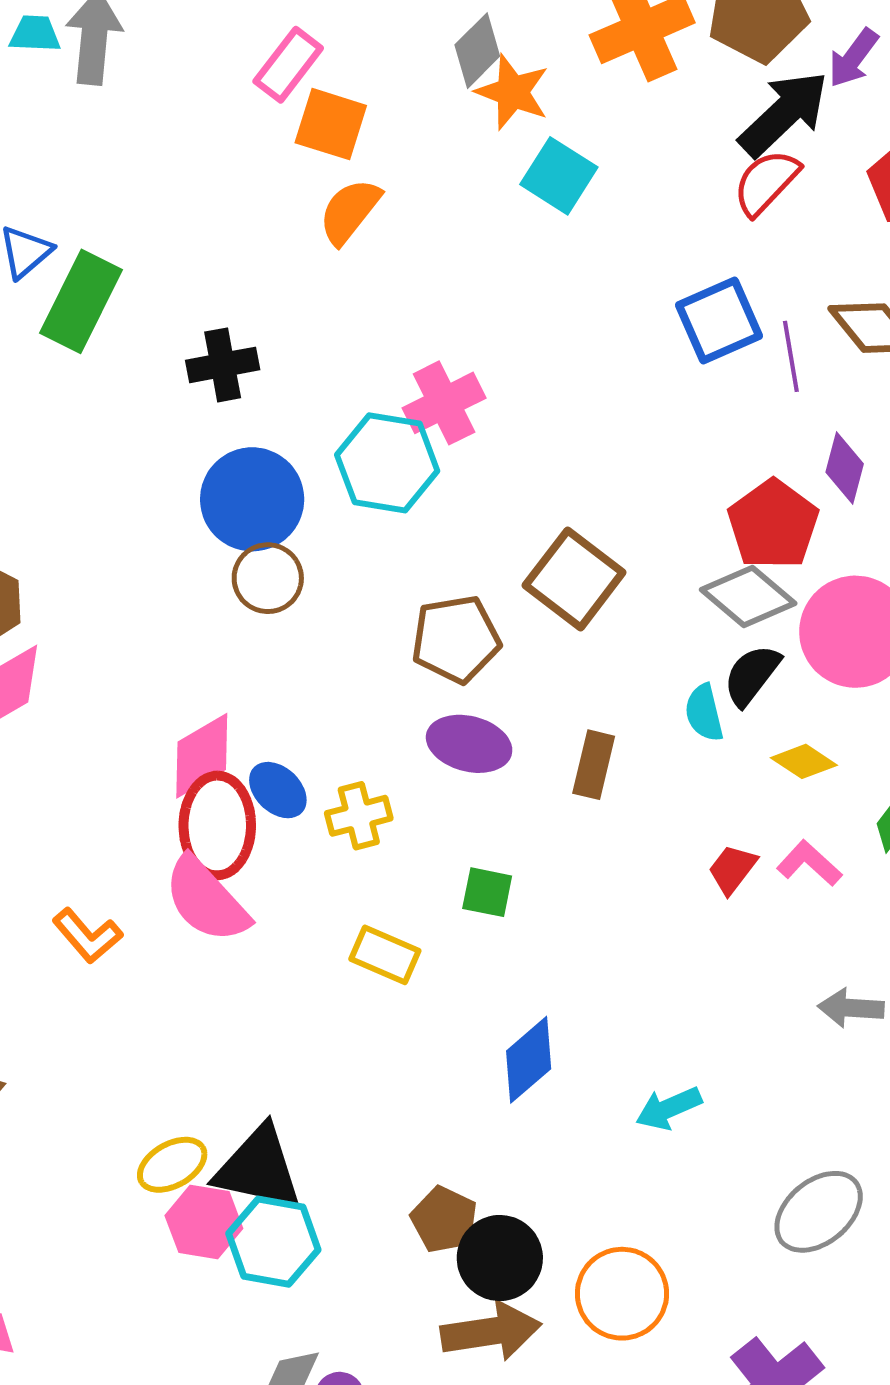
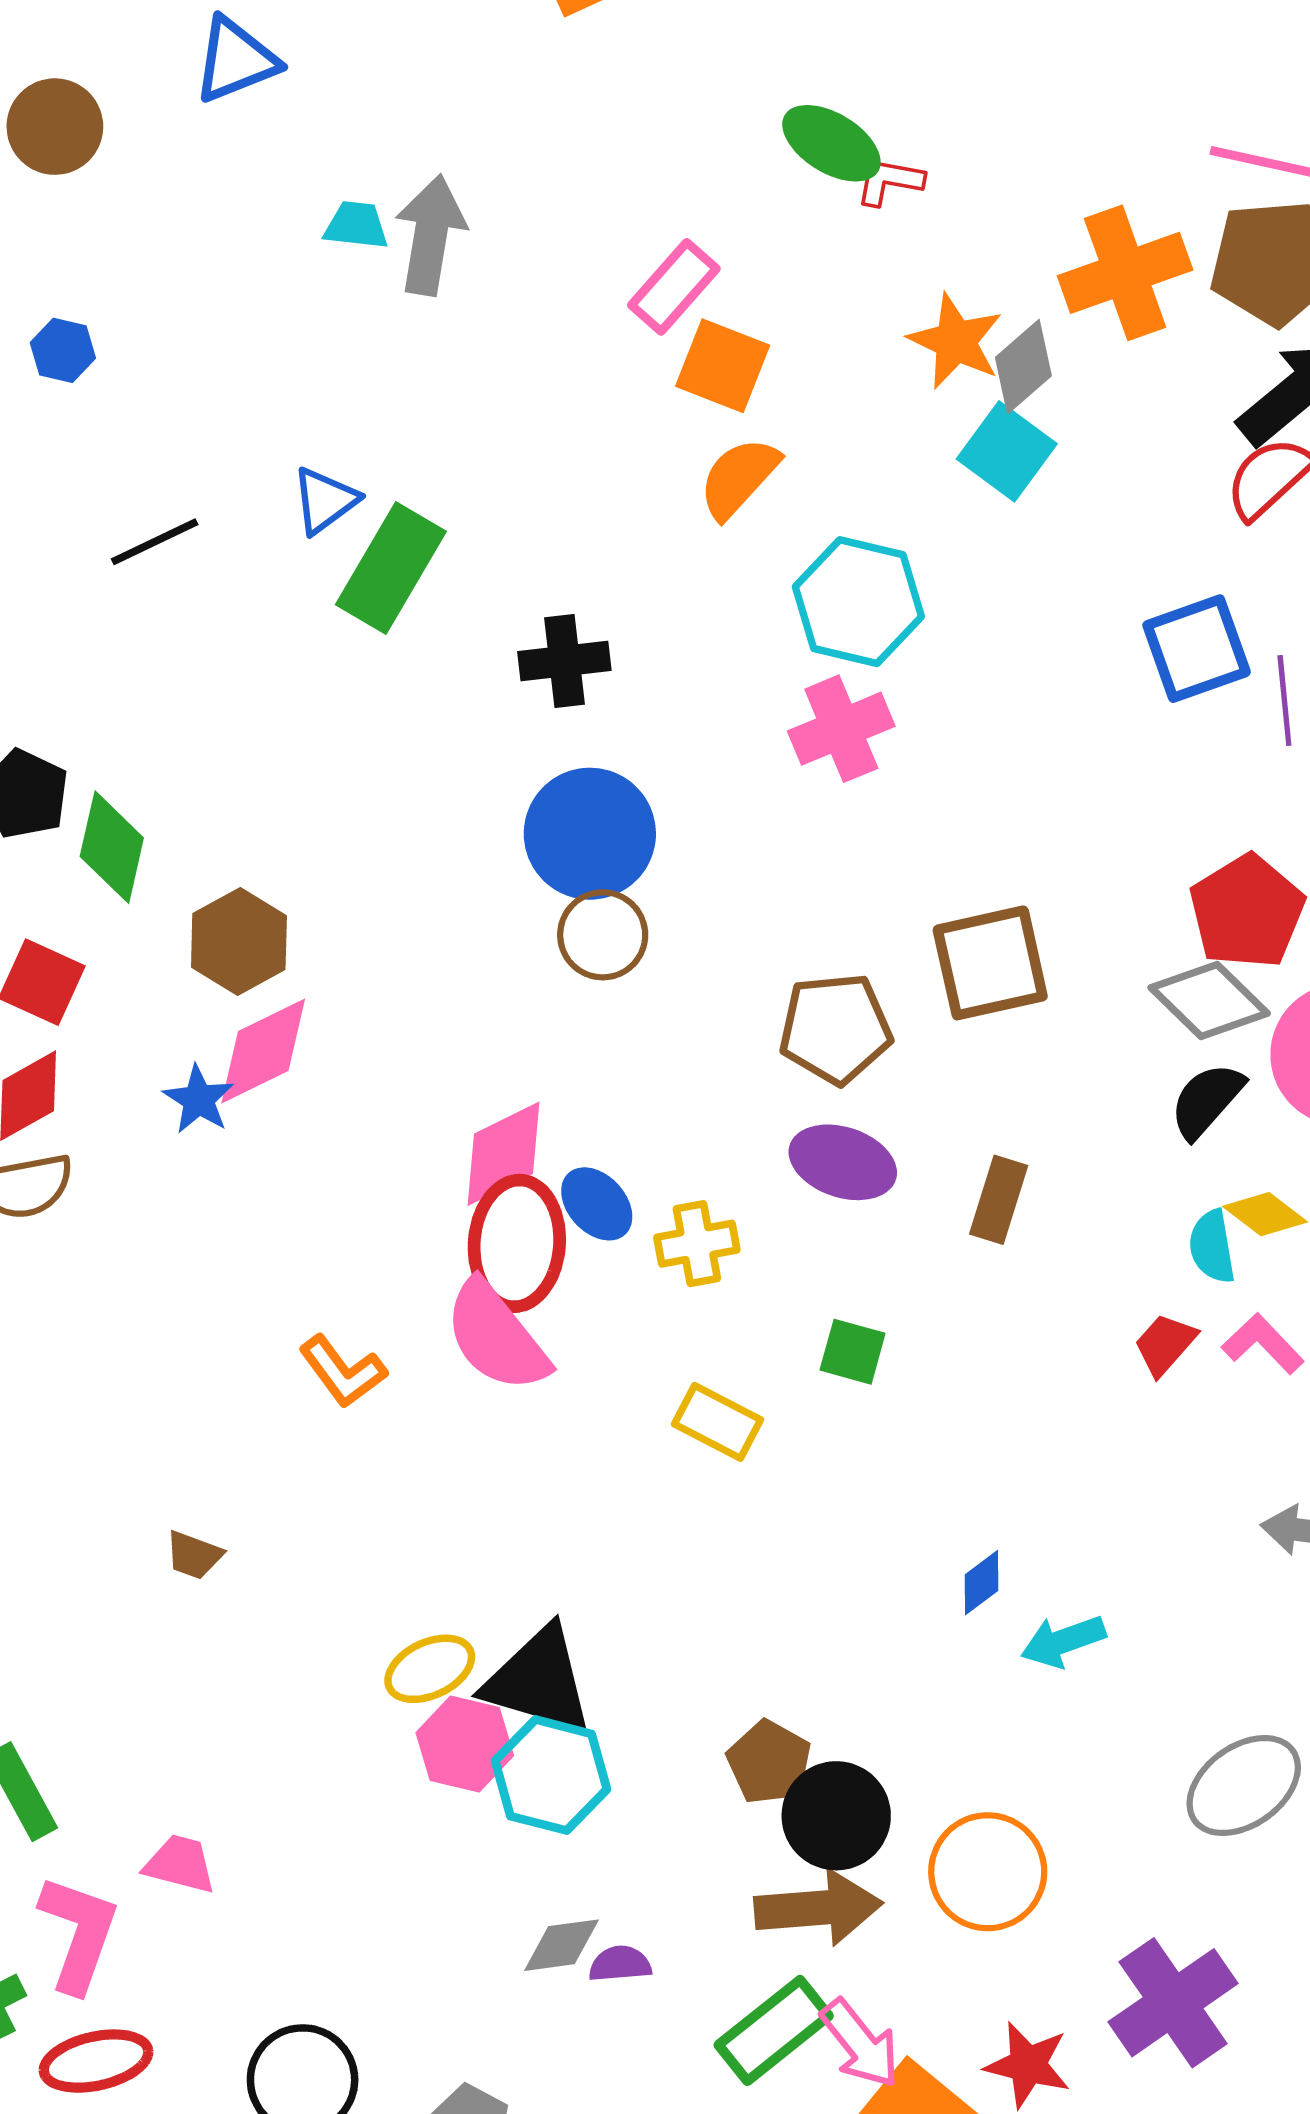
gray diamond: (477, 51) -> (1023, 367), moved
cyan hexagon: (387, 463) -> (858, 602), moved
brown square: (574, 579) -> (990, 963), turned 36
cyan semicircle: (704, 713) -> (1212, 1247), moved
blue diamond: (529, 1060) -> (982, 1583), moved, size x0.6

